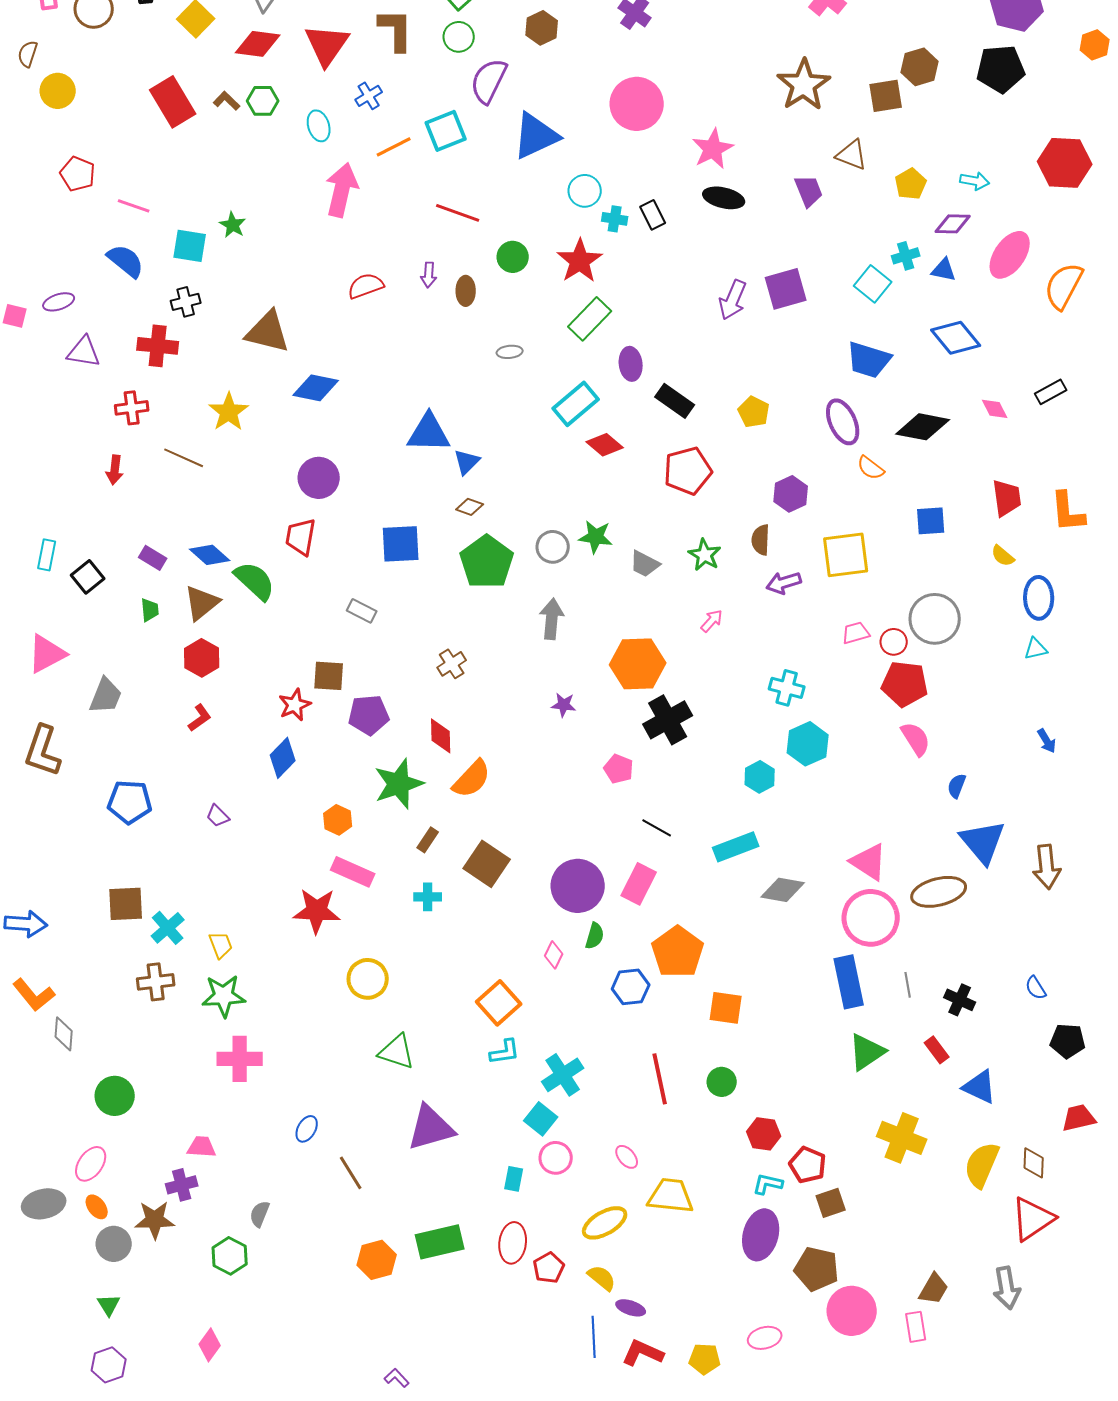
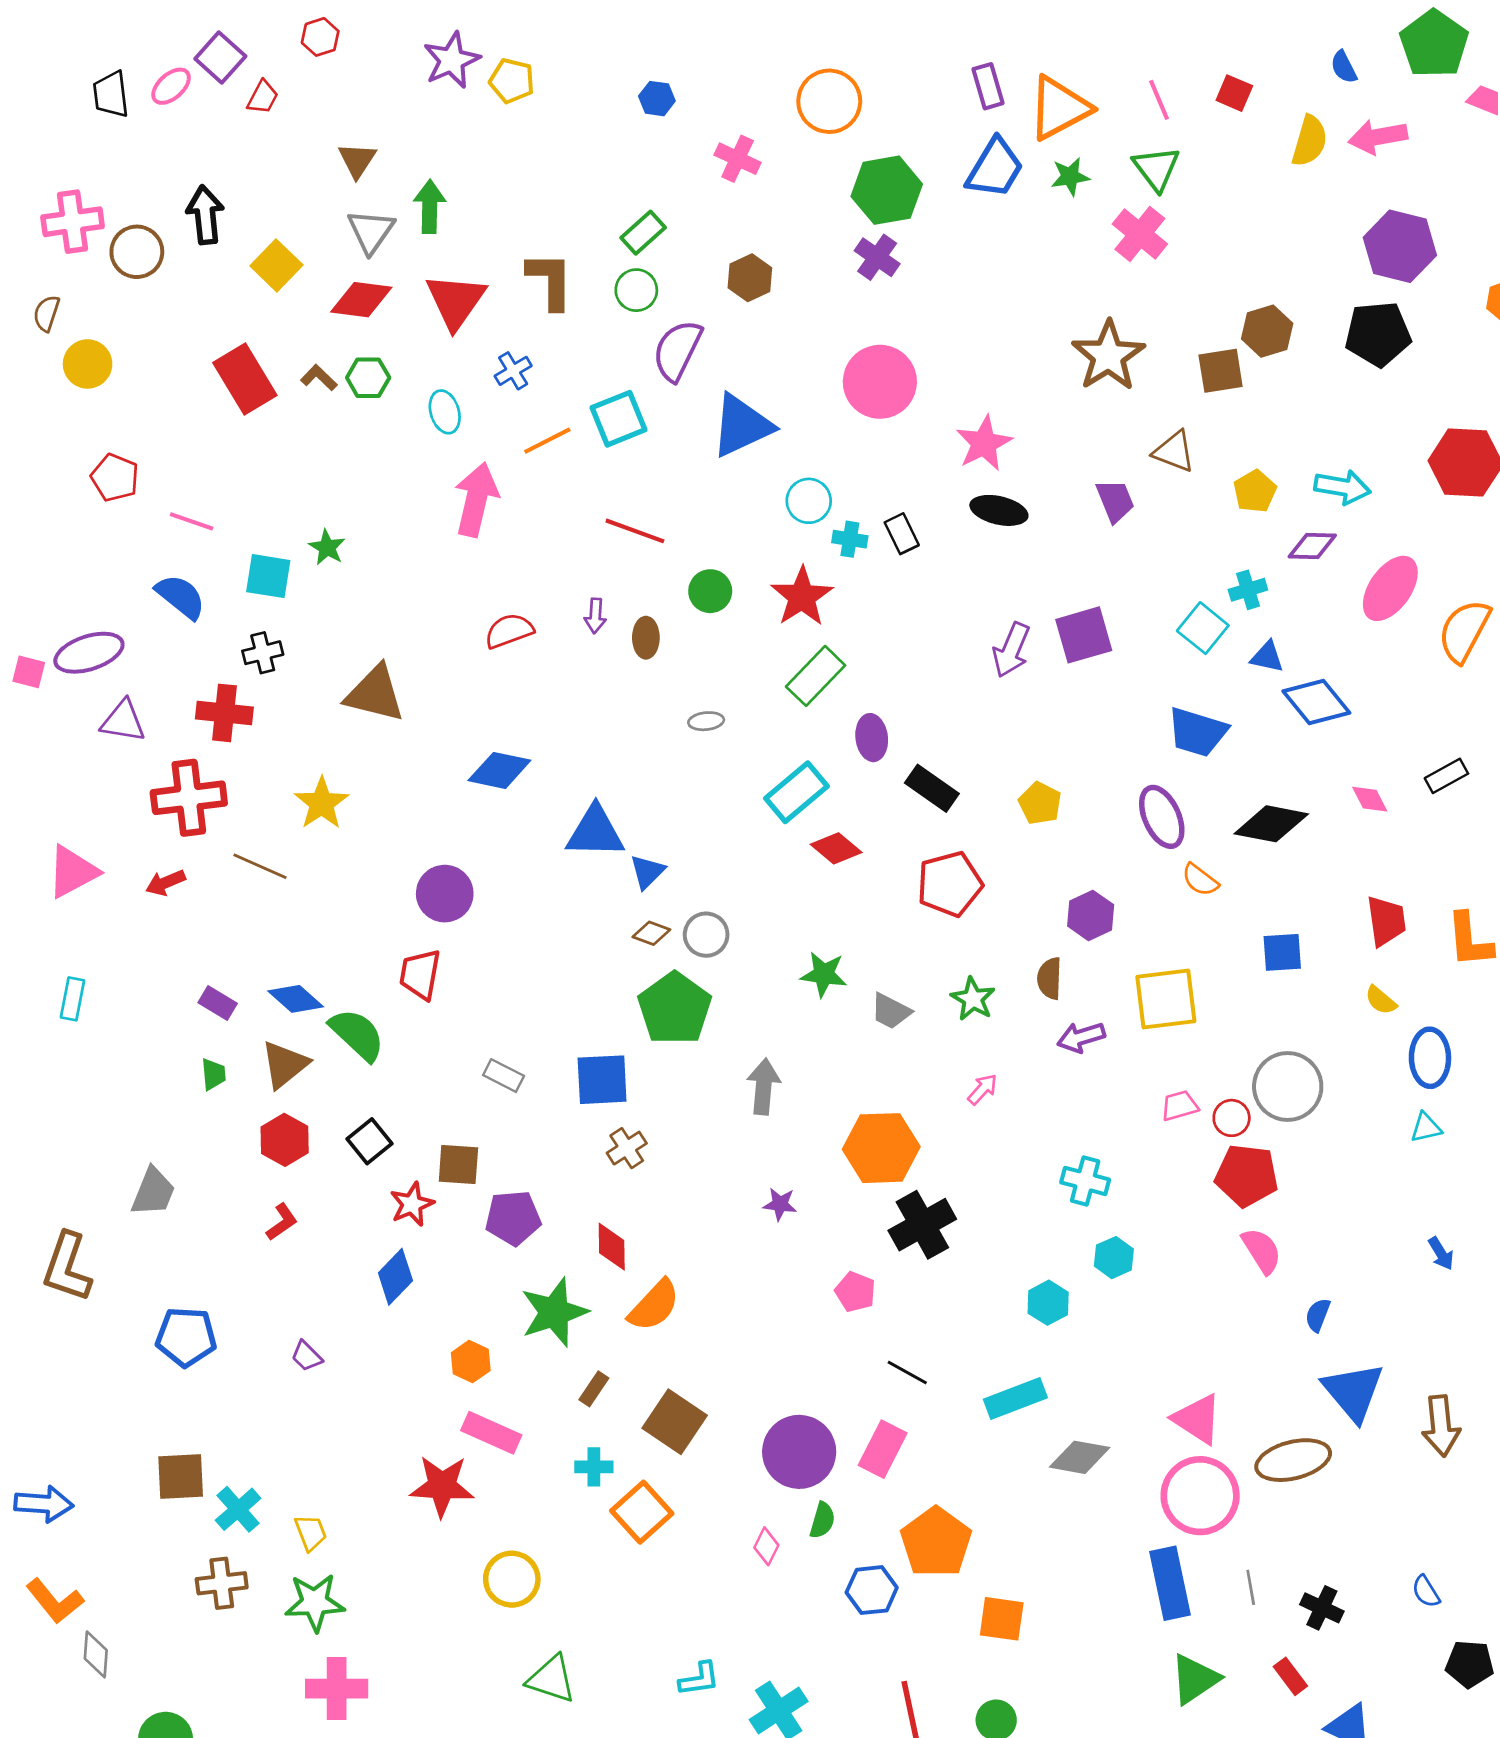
cyan arrow: (975, 181) -> (1342, 487), size x1.4
blue triangle: (944, 270) -> (1267, 657), moved
purple ellipse: (59, 302) -> (89, 653), size x1.6
blue diamond: (316, 388) -> (499, 770), moved
red cross: (132, 408) -> (189, 798), size x1.6
red arrow: (115, 470) -> (166, 883), turned 60
blue square: (401, 544) -> (602, 1080), moved
gray circle: (553, 547) -> (706, 935), moved
black square: (88, 577) -> (369, 1141), moved
pink triangle: (47, 654) -> (73, 872), moved
cyan hexagon: (808, 744) -> (1114, 1258), size x0.7
orange square: (499, 1003) -> (642, 1512), moved

